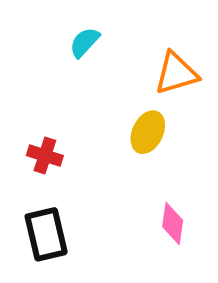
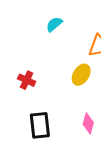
black rectangle: (46, 234) -> (40, 125), moved

